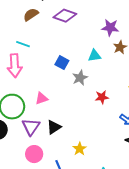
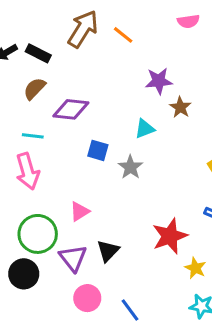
purple diamond: (65, 16) -> (71, 109), moved
red star: (102, 97) -> (170, 236), moved, size x1.6
yellow star: (80, 149) -> (195, 268), moved

